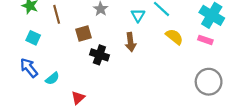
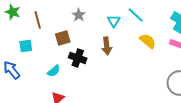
cyan square: (33, 38) -> (26, 46), moved, turned -32
cyan semicircle: (52, 78) -> (54, 71), moved

